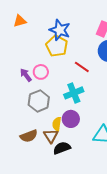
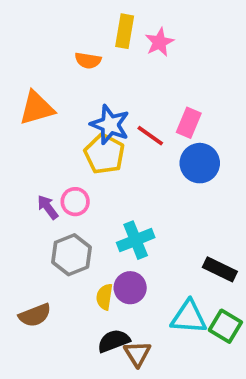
orange triangle: (20, 21) -> (37, 108), size x1.5
red line: (82, 67) -> (150, 136), moved
brown semicircle: (29, 136) -> (35, 315), moved
brown triangle: (51, 136) -> (137, 354), moved

